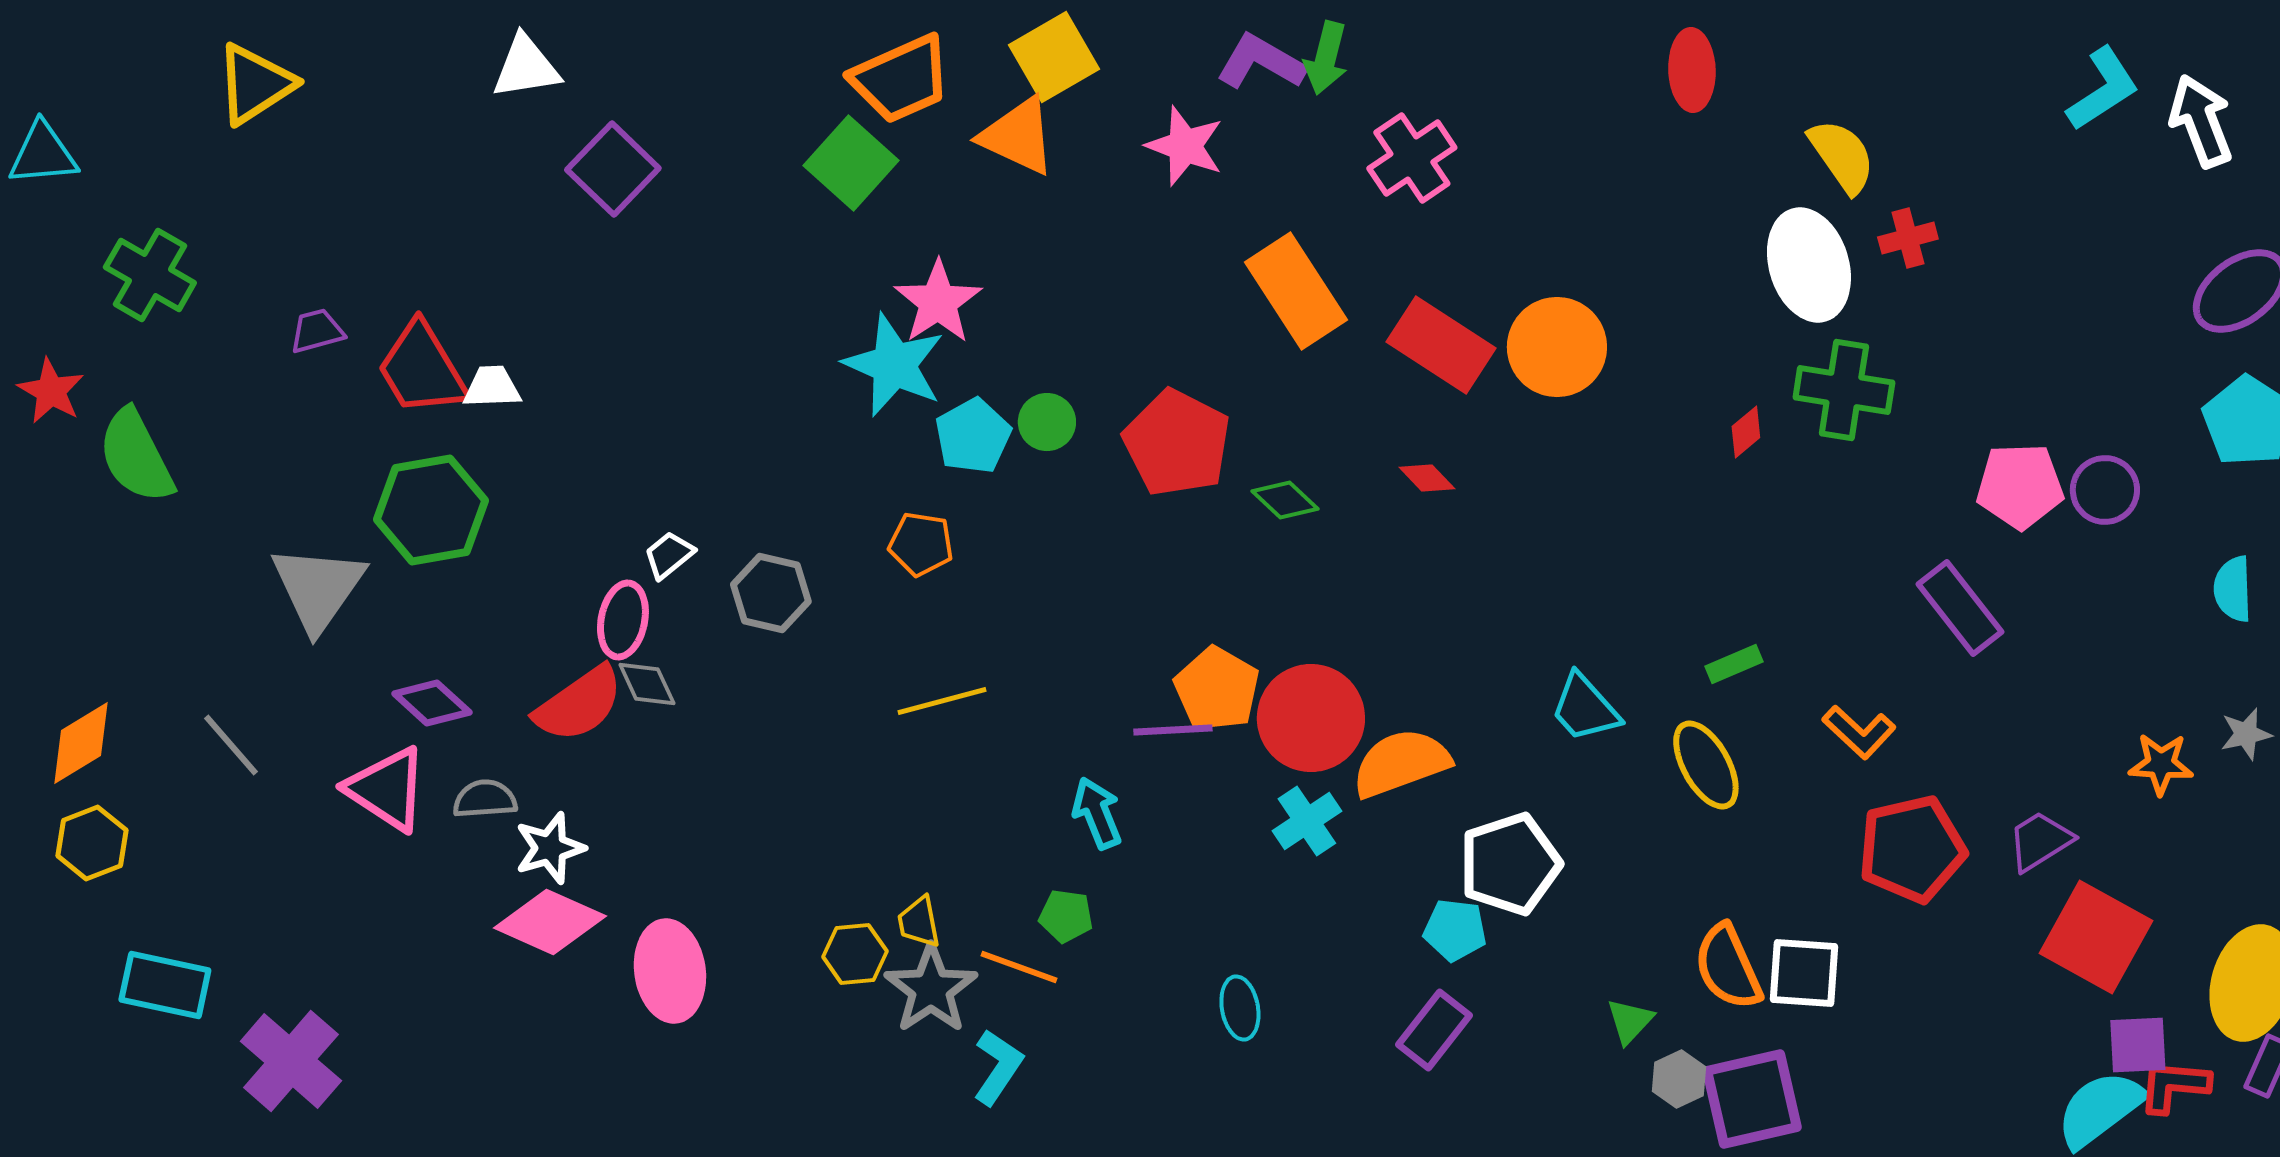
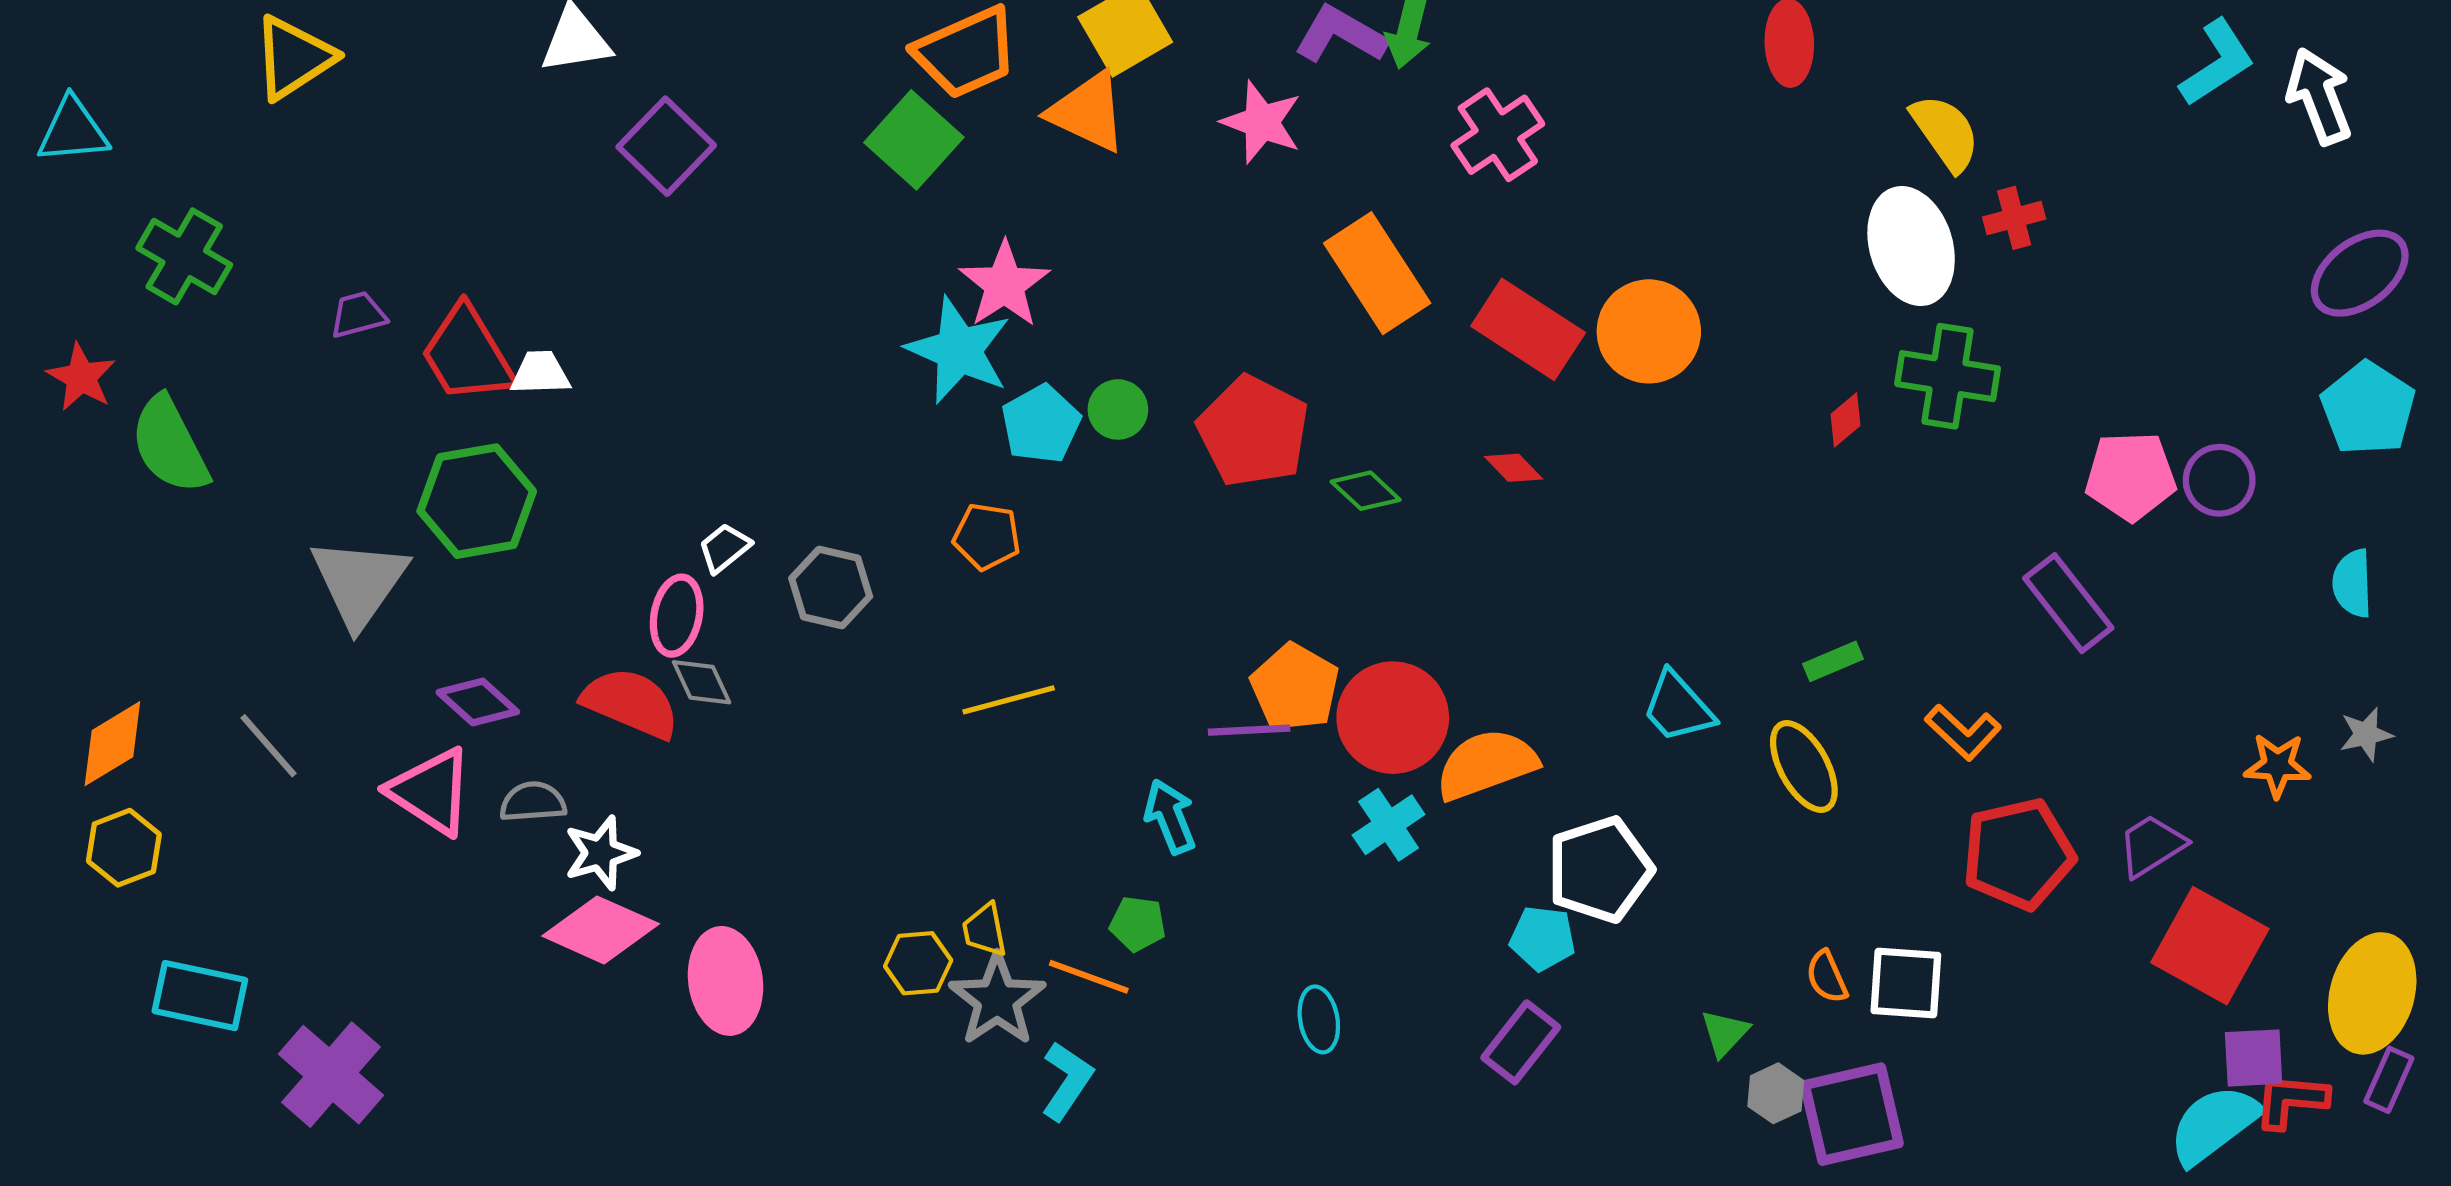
red semicircle: (579, 704) -> (631, 703), turned -122
orange semicircle: (1728, 967) -> (1827, 977), size x0.6

